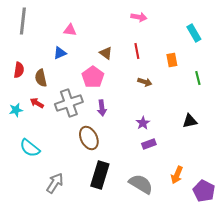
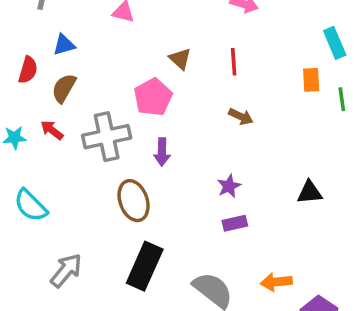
blue triangle: (60, 53) -> (64, 45), moved
orange rectangle: (172, 60) -> (311, 80), moved
brown semicircle: (41, 78) -> (64, 88), turned 36
green line: (198, 78) -> (342, 99), moved
orange arrow: (177, 175) -> (276, 282), turned 54

